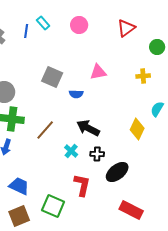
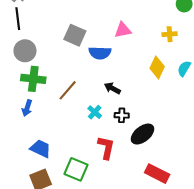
blue semicircle: (76, 94) -> (100, 53), size x1.5
black arrow: (88, 128) -> (112, 88), size x0.7
yellow diamond: (137, 129) -> (157, 67), moved

